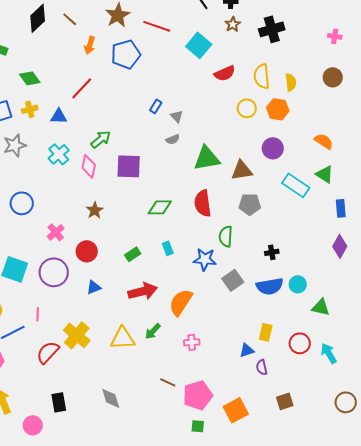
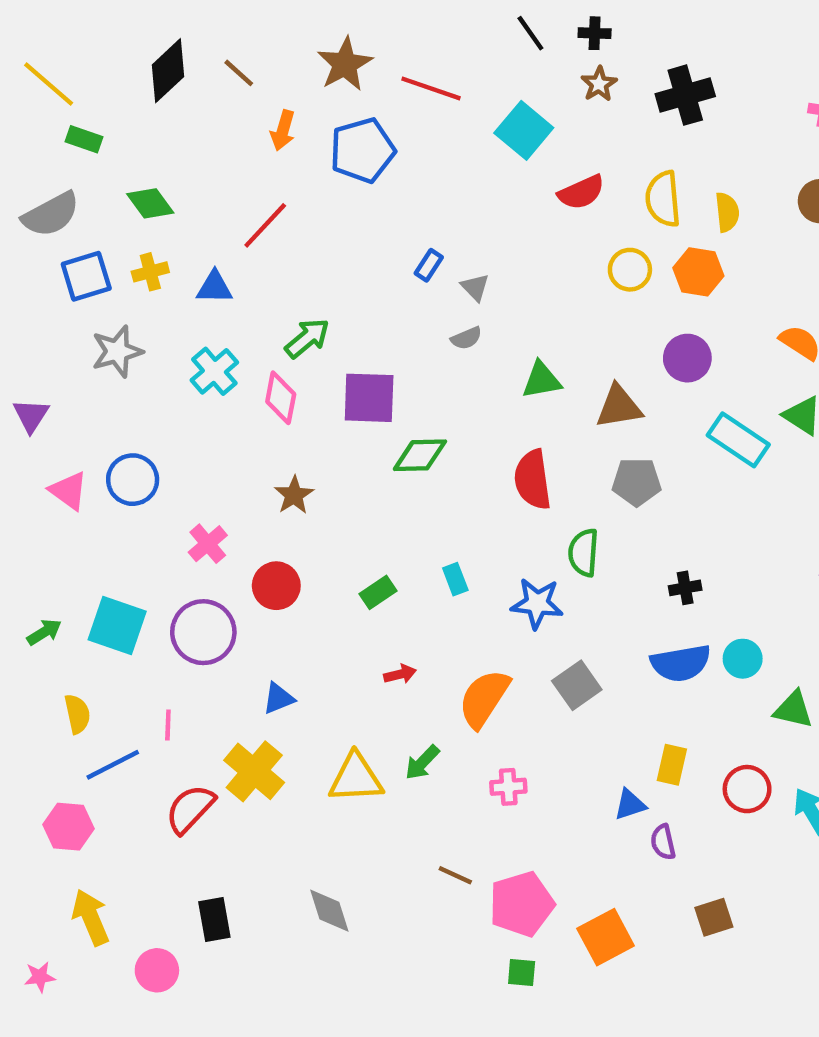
green triangle: (207, 158) -> (541, 380), size x0.7
green diamond: (160, 207) -> (420, 455), moved
gray square: (233, 280) -> (577, 685), moved
blue triangle: (94, 287) -> (278, 698), moved
red arrow: (143, 291) -> (400, 674), size x0.5

